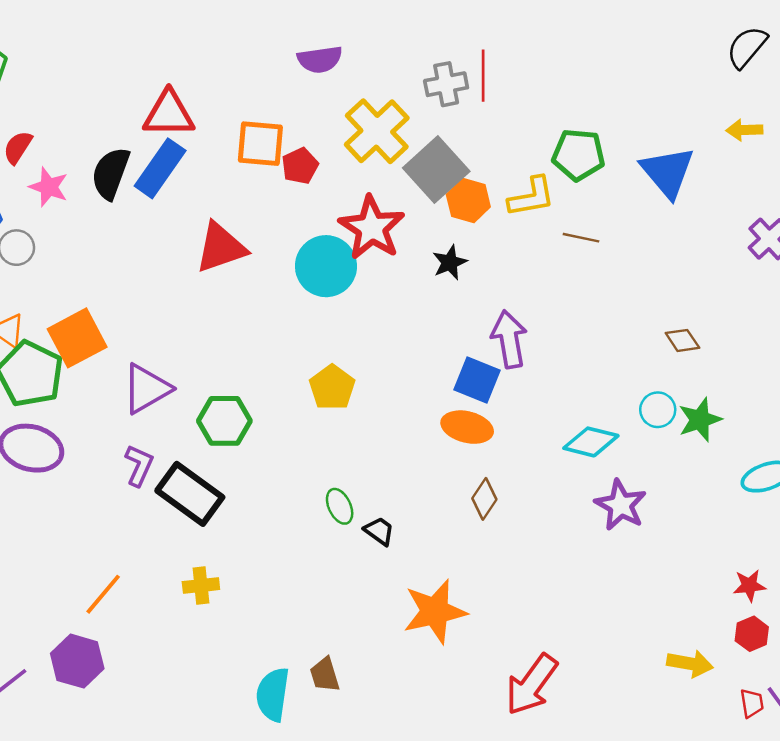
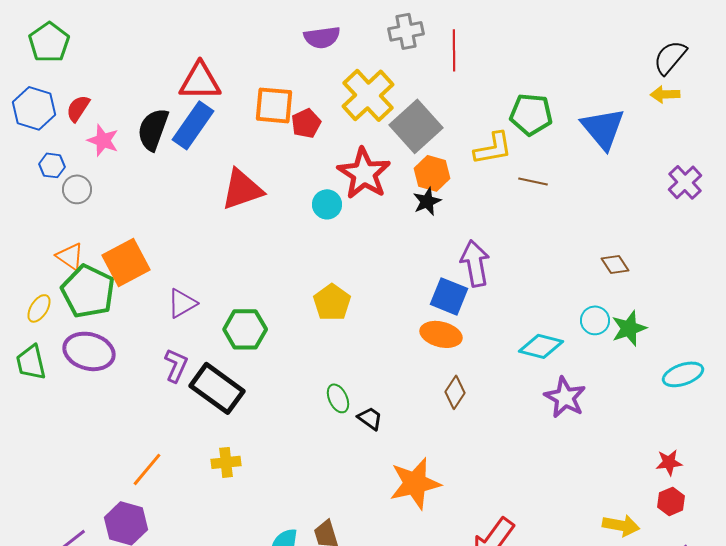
black semicircle: (747, 47) -> (670, 57), moved
gray cross: (446, 84) -> (406, 31), moved
orange hexagon: (468, 201) -> (432, 173), moved
cyan circle: (326, 266) -> (327, 204), size x0.6
purple triangle: (146, 389) -> (182, 303), size x0.7

